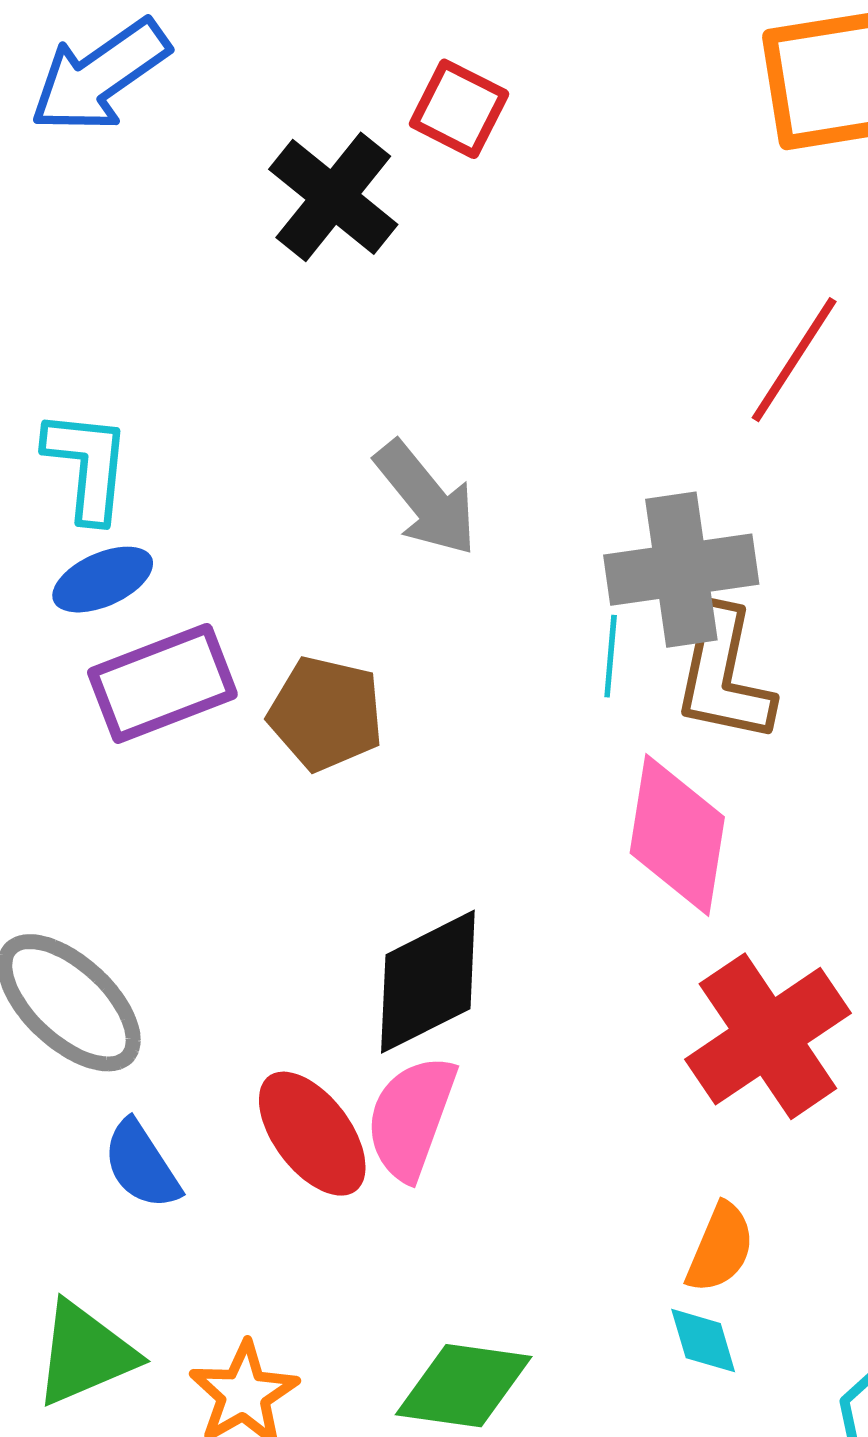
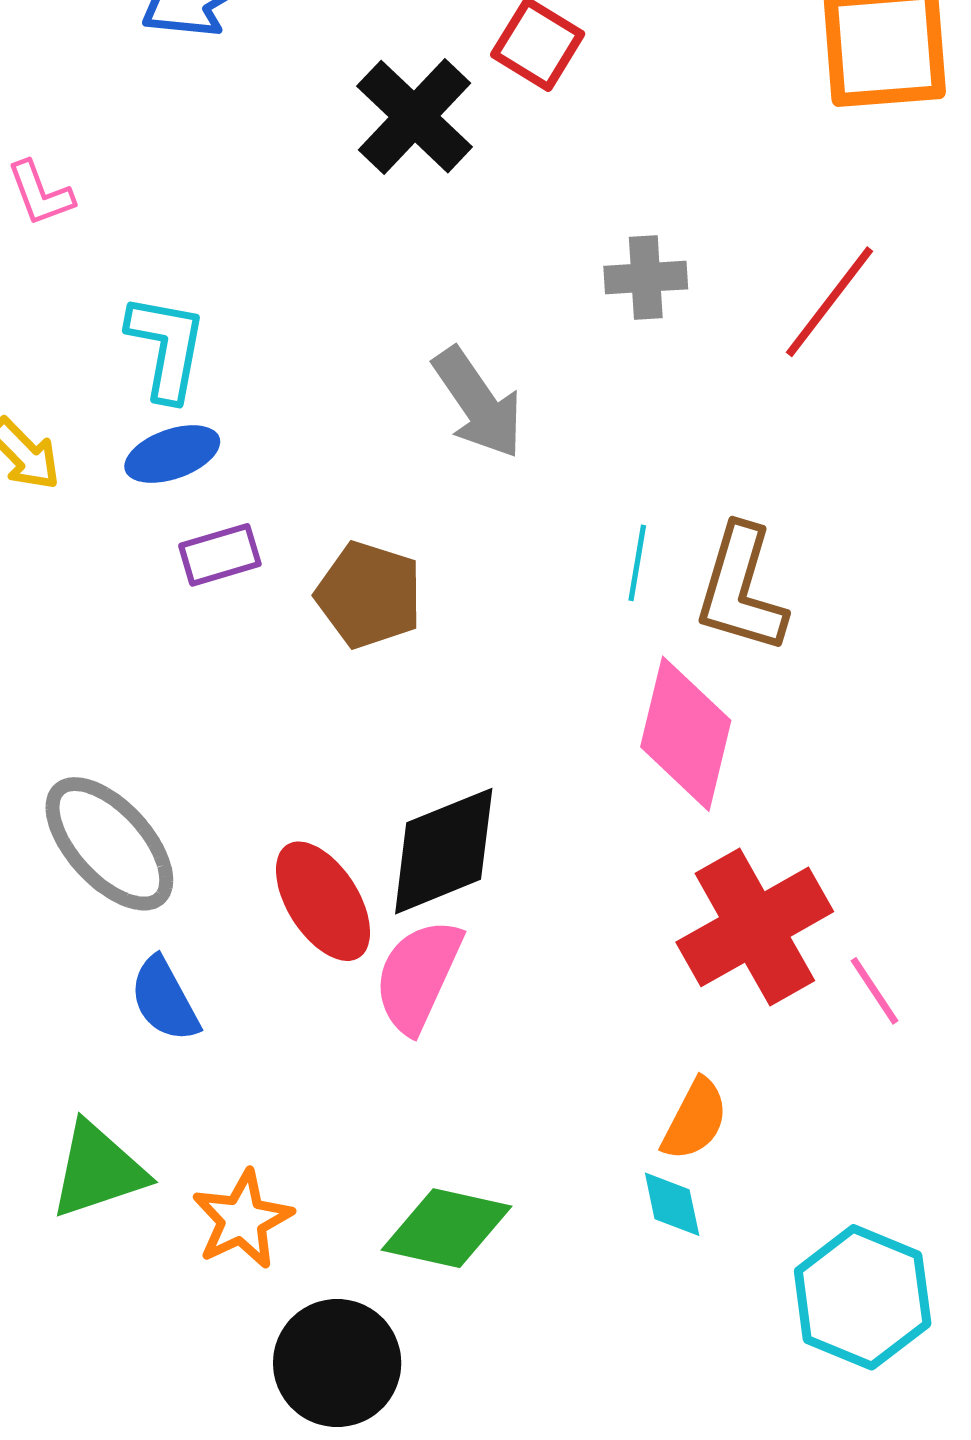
gray cross: (681, 570) -> (646, 278), moved, size x0.6
purple rectangle: (162, 683) -> (220, 555), size x0.6
red ellipse: (312, 1134) -> (323, 901), moved

